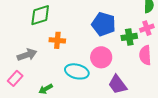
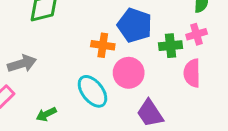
orange cross: (57, 40) -> (103, 45), moved
cyan ellipse: (77, 71) -> (92, 91), turned 35

